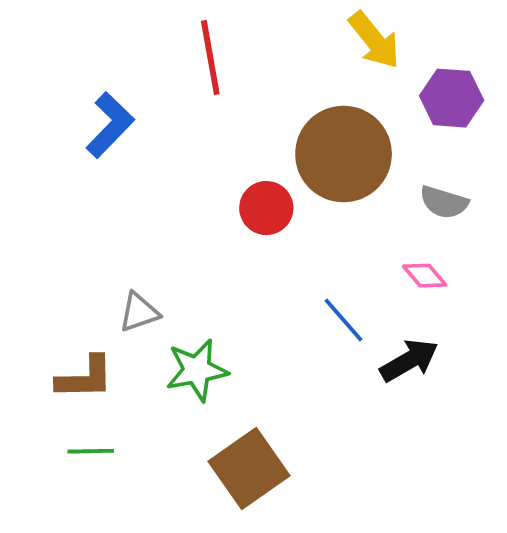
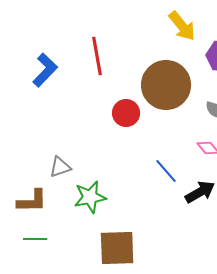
red line: (210, 58) -> (97, 56), moved
brown square: (249, 469) -> (117, 248), turned 33

